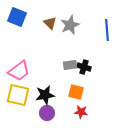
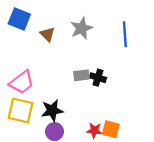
brown triangle: (50, 23) -> (47, 34), moved
orange square: (76, 92) -> (111, 129), moved

